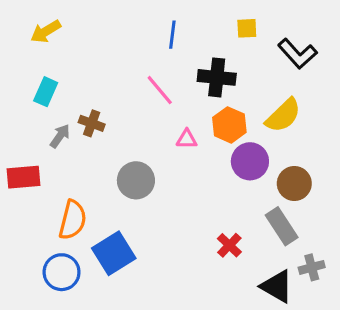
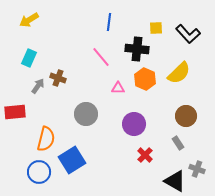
yellow square: (247, 28) -> (156, 28), moved
purple circle: (250, 161) -> (134, 124), moved
gray rectangle: (282, 226) -> (178, 143), size x0.6
gray cross: (312, 267) -> (197, 169), turned 35

